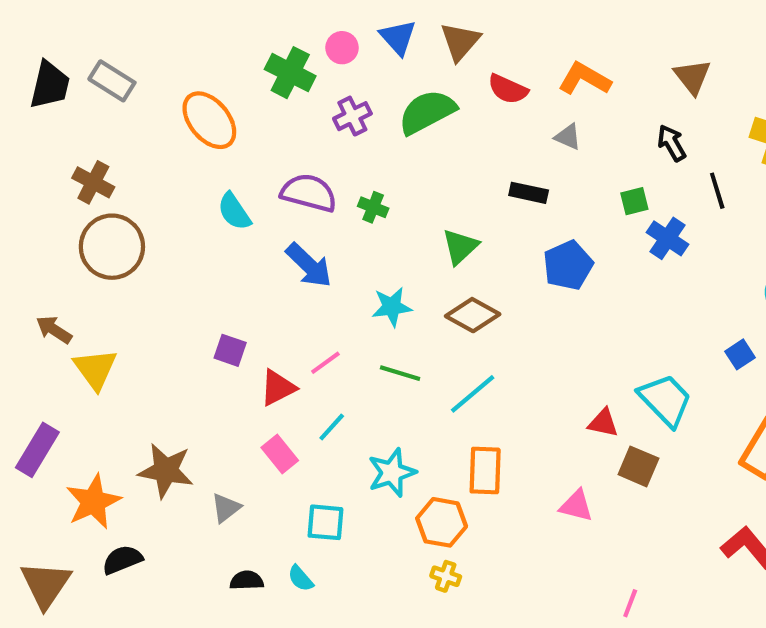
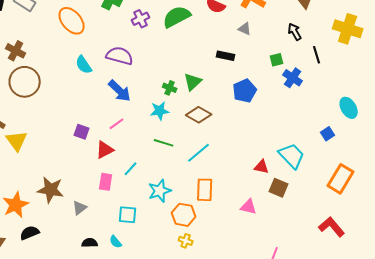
green cross: (373, 207) -> (170, 88), moved
pink line: (325, 363) -> (117, 124), moved
pink rectangle: (280, 454) -> (106, 182), turned 48

